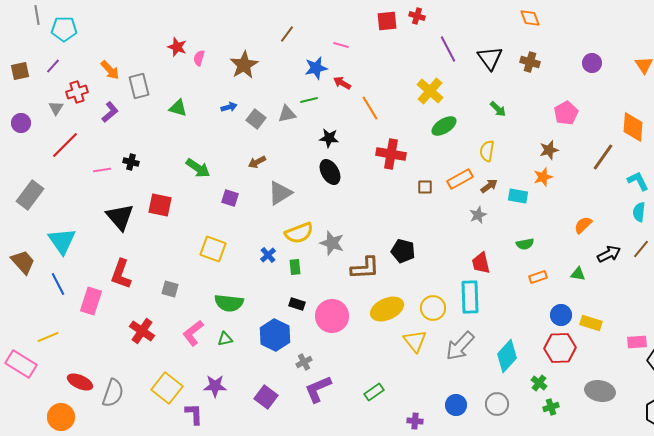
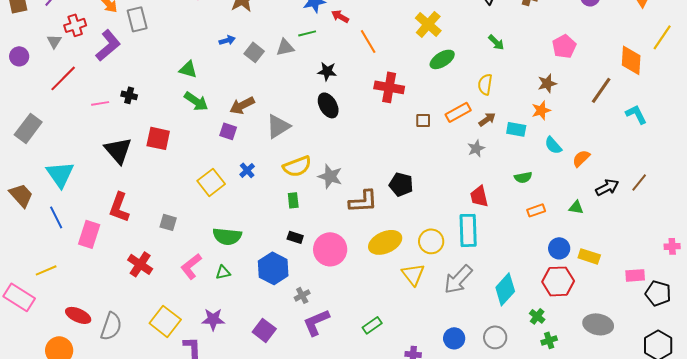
green triangle: (178, 108) -> (188, 69), moved
purple L-shape: (110, 112) -> (108, 45), size x1.5
brown arrow: (257, 162) -> (242, 105), moved, size x1.4
cyan semicircle: (639, 212) -> (553, 145), moved, turned -48
yellow square: (213, 249) -> (211, 182), turned 32
blue cross: (268, 255) -> (247, 170), moved

